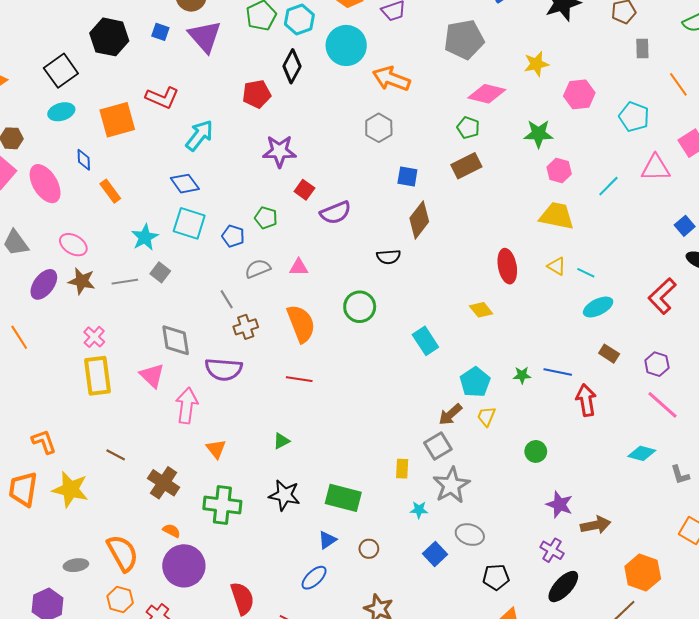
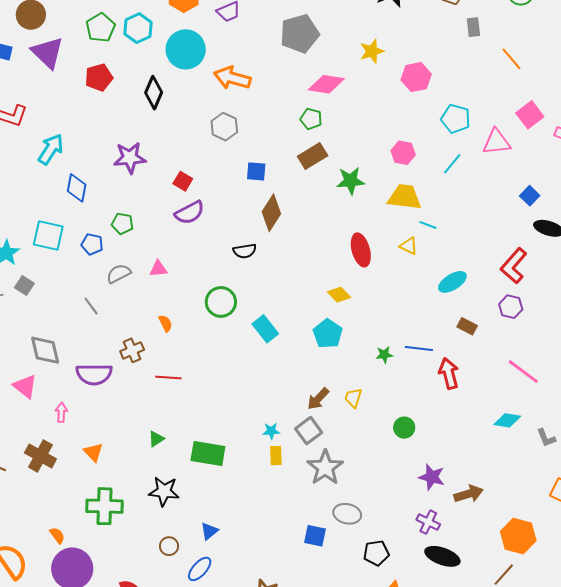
black diamond: (292, 66) -> (154, 93), moved
red pentagon: (257, 94) -> (99, 77), moved
cyan pentagon: (634, 117) -> (456, 119), moved
green star: (538, 134) -> (351, 181), moved
blue diamond: (185, 184) -> (77, 188), moved, turned 52
red square: (304, 190) -> (183, 181), moved
cyan line: (586, 273) -> (428, 225), moved
orange semicircle: (301, 324) -> (165, 323), size x0.5
brown cross: (246, 327) -> (132, 350), moved
cyan rectangle: (425, 341) -> (265, 329), moved
purple hexagon: (657, 364) -> (511, 307), moved
cyan pentagon: (475, 382) -> (328, 334), moved
pink arrow: (187, 405) -> (61, 412), size x0.6
brown cross: (164, 483) -> (40, 456), moved
green rectangle: (343, 498) -> (208, 453), moved
cyan star: (419, 510) -> (271, 431), moved
orange semicircle: (172, 531) -> (57, 535), turned 30
brown circle: (369, 549) -> (169, 546), moved
blue square: (435, 554) -> (315, 536), turned -30
black ellipse: (563, 587) -> (442, 556), turned 72

